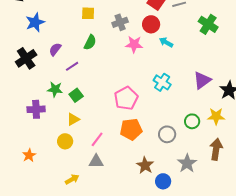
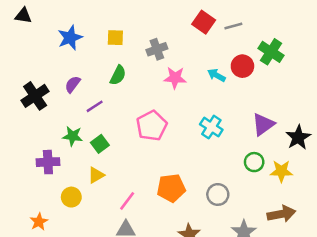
blue star: (35, 22) -> (70, 38), moved
red circle: (151, 24) -> (242, 66), moved
pink pentagon: (126, 98) -> (152, 126), moved
green circle: (192, 121) -> (254, 162), moved
yellow circle: (65, 141) -> (71, 197), moved
brown arrow: (216, 149) -> (281, 214), turned 70

